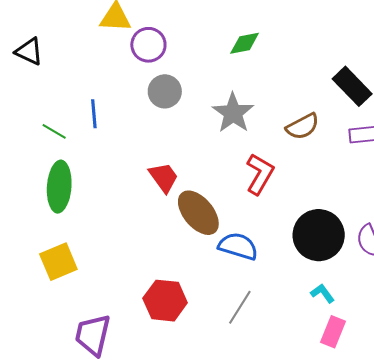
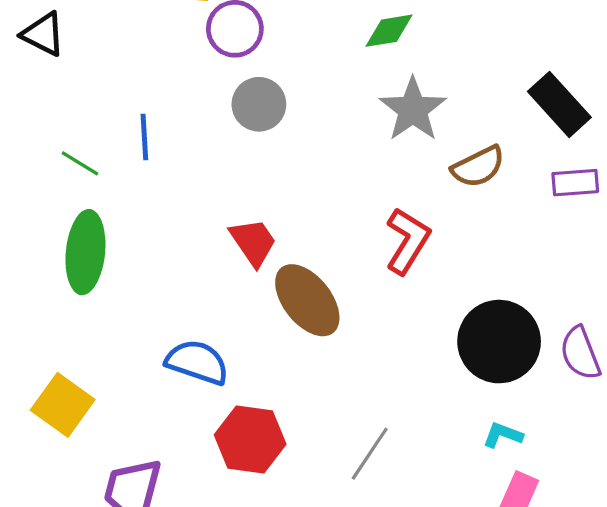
gray star: (233, 113) -> (413, 109), moved
blue semicircle: (238, 246) -> (197, 362), moved
yellow square: (58, 262) -> (63, 405), moved, turned -33
cyan L-shape: (322, 293) -> (503, 435), turned -35

